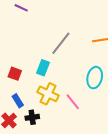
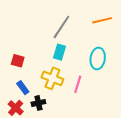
cyan rectangle: (43, 68) -> (59, 52), moved
pink line: (73, 102) -> (78, 84), turned 60

